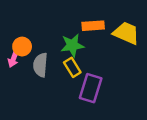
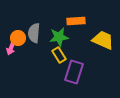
yellow trapezoid: (126, 33) -> (103, 40), moved
gray semicircle: (40, 65) -> (34, 33), moved

